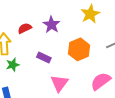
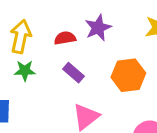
red semicircle: (25, 28) -> (65, 38), moved

